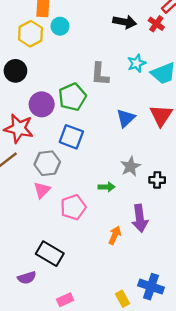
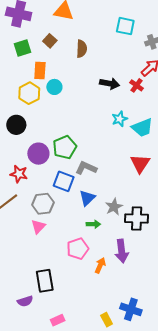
gray L-shape: (100, 74) -> (86, 168), moved, turned 110
blue triangle: (126, 118) -> (87, 198), moved
red star: (19, 128) -> (19, 174), size x0.7
black cross: (157, 180) -> (137, 218), size x1.6
pink pentagon: (73, 207) -> (78, 249), moved
black rectangle: (50, 254) -> (45, 281), turned 50

